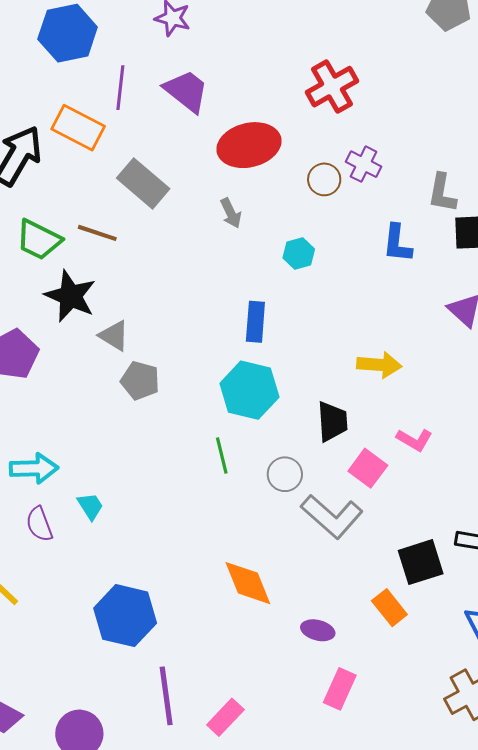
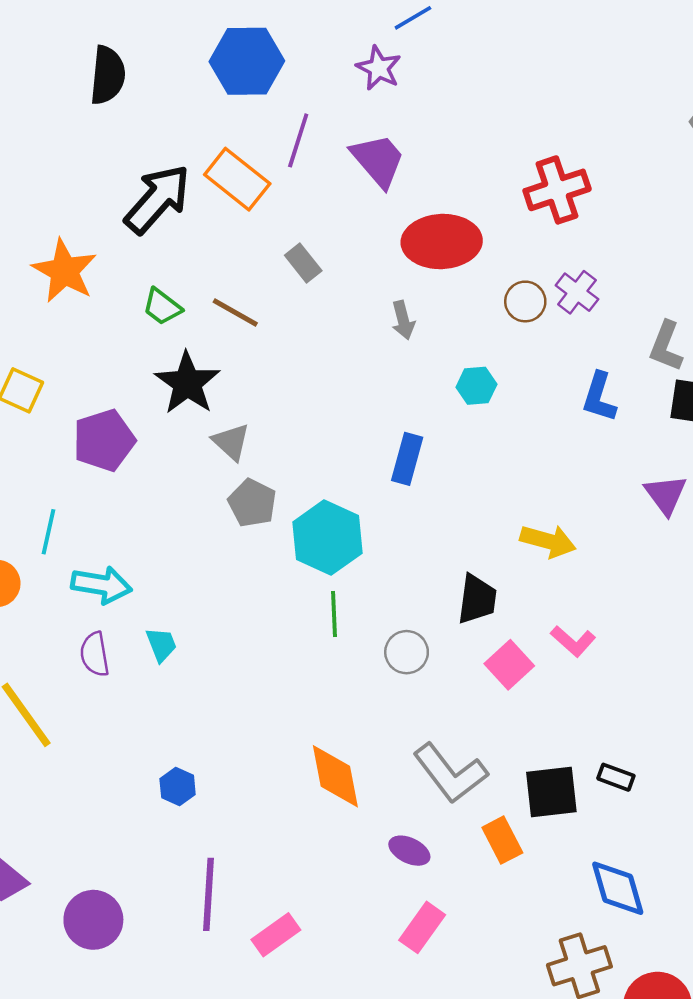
gray rectangle: (143, 183) -> (303, 263), size x0.6
green trapezoid: (39, 240) -> (162, 307), size x0.7
cyan hexagon: (249, 390) -> (328, 538), moved
gray L-shape: (332, 516) -> (450, 773), moved
blue hexagon: (125, 616) -> (178, 787), size x0.5

